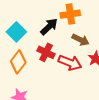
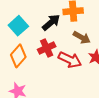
red cross: (46, 52) -> (47, 48), turned 36

